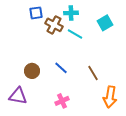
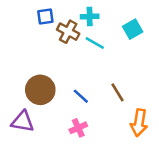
blue line: (61, 68) -> (81, 96), moved
brown circle: (32, 71) -> (40, 90), size x1.5

